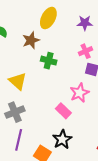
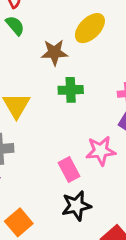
green cross: (49, 61) -> (71, 90), turned -35
black star: (62, 139) -> (76, 206), moved

